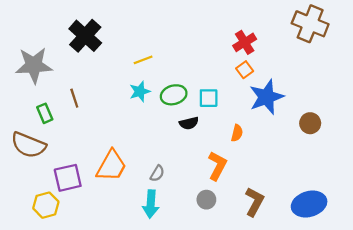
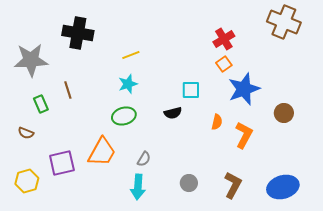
black cross: (85, 36) -> (78, 33), turned -32
green ellipse: (174, 95) -> (124, 116), moved
brown semicircle: (28, 145) -> (26, 133), size x0.5
orange L-shape: (217, 166) -> (244, 135), moved
yellow hexagon: (46, 205) -> (27, 181), moved

